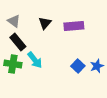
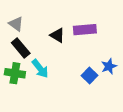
black triangle: (45, 23) -> (57, 35), moved, turned -40
blue star: (97, 66) -> (109, 66), moved

